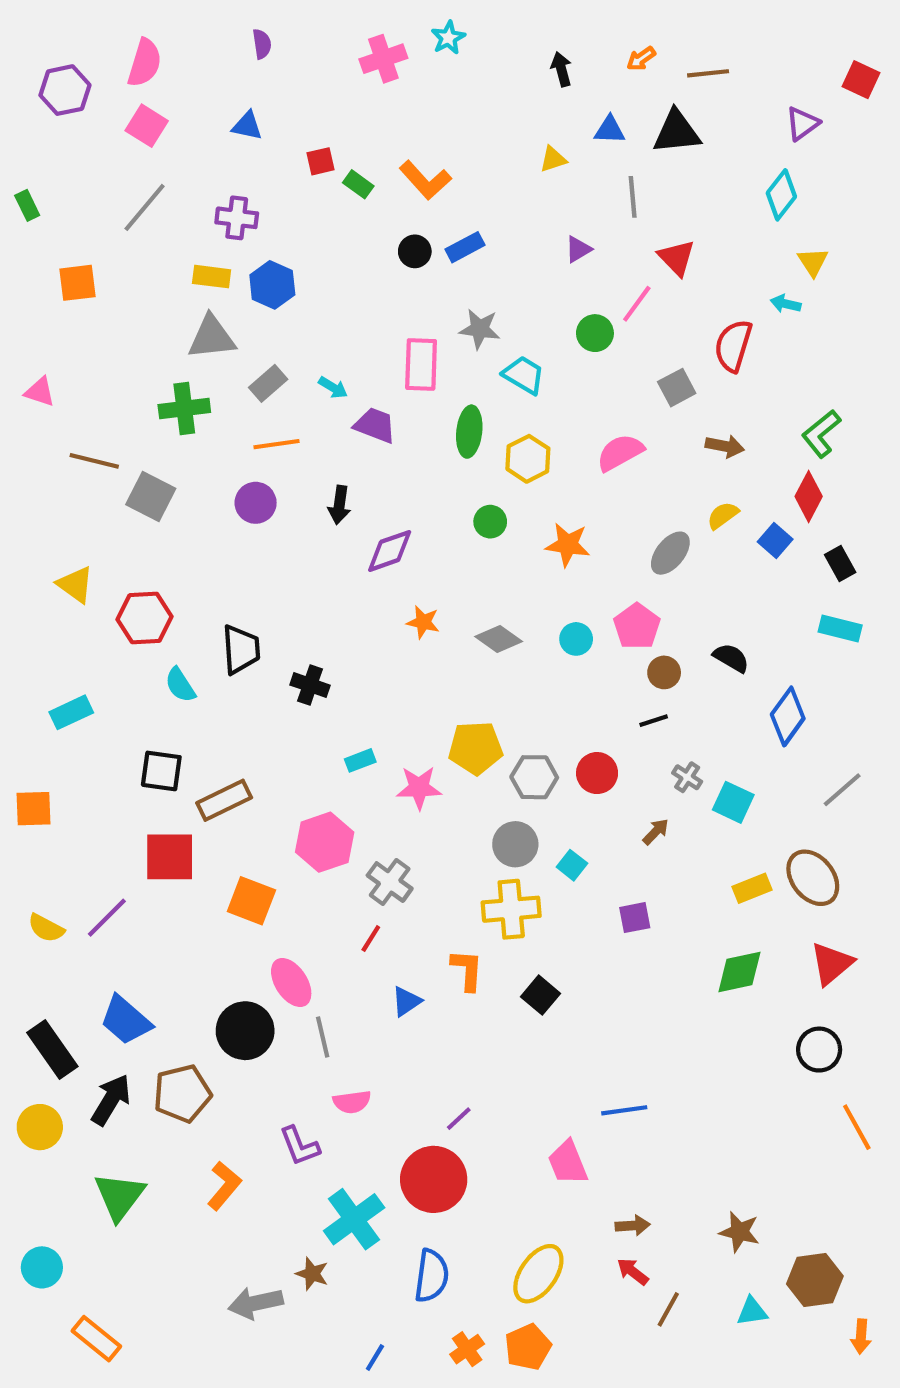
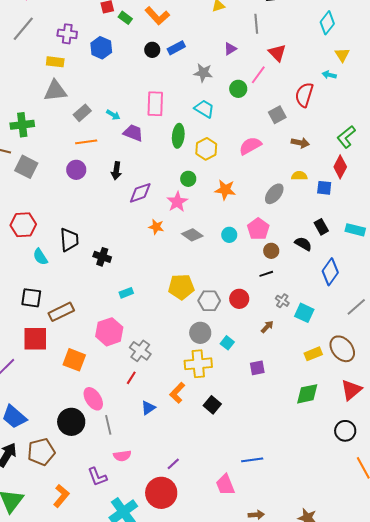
blue hexagon: (272, 285) -> (101, 48), moved
gray star: (480, 329) -> (203, 73), moved
green cross: (184, 409) -> (22, 125), moved
yellow semicircle: (723, 515) -> (299, 176), turned 35
blue square: (775, 540) -> (324, 188), turned -35
black rectangle: (840, 564) -> (321, 227), moved
pink star: (419, 788) -> (177, 202), moved, turned -30
orange L-shape: (467, 970) -> (177, 393), turned -140

